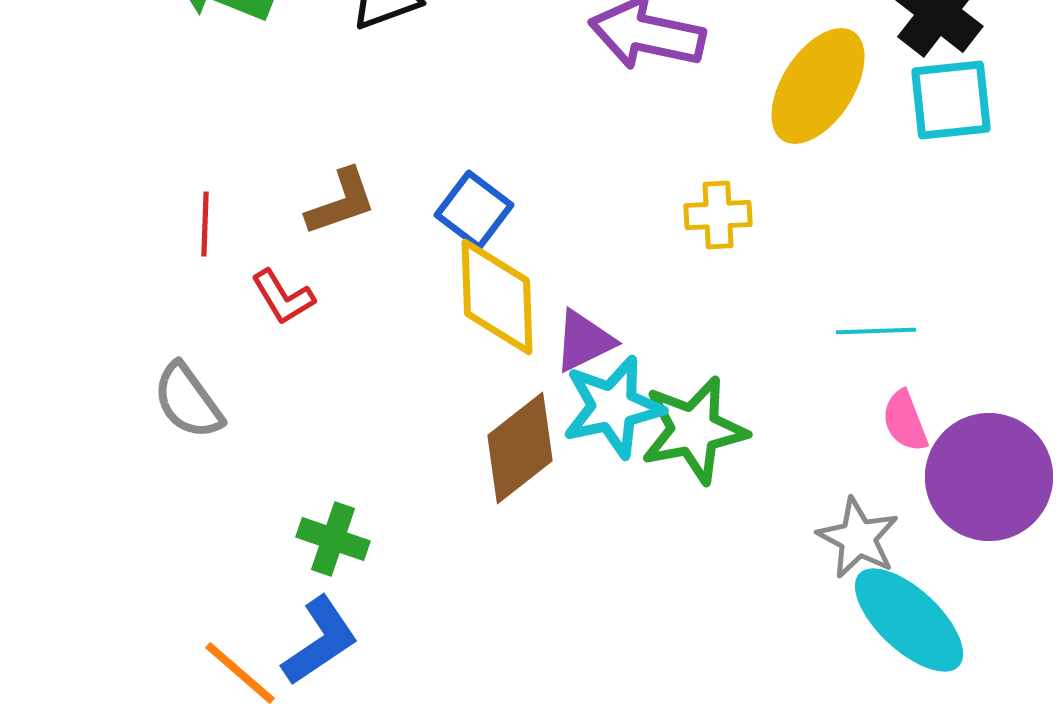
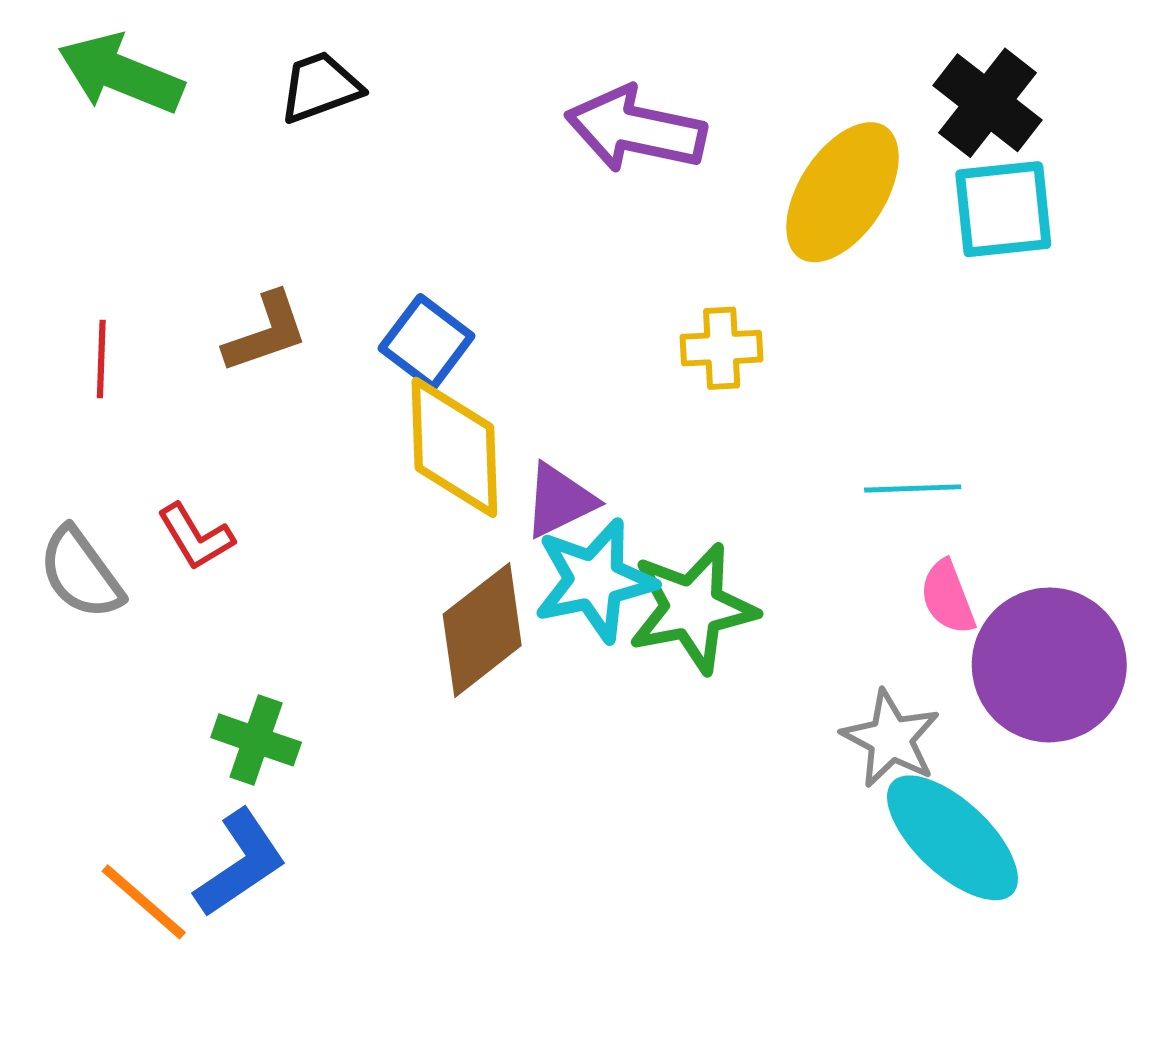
red L-shape: (283, 297) -> (196, 537), moved

